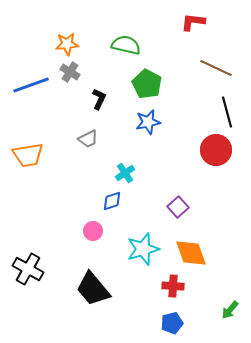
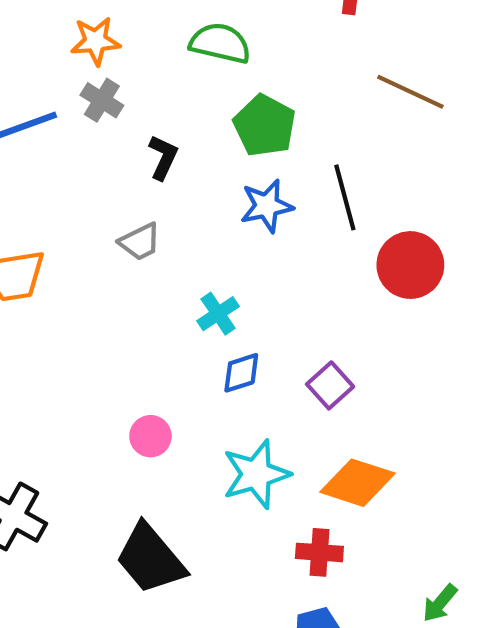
black line: (227, 112) -> (345, 197), moved
blue diamond: (112, 201) -> (241, 373), moved
orange diamond: (191, 253) -> (358, 483), turned -52

